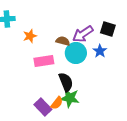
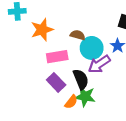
purple arrow: (83, 34) -> (99, 64), moved
orange star: (30, 36) -> (42, 30), size x1.5
purple rectangle: (43, 107) -> (56, 82), moved

